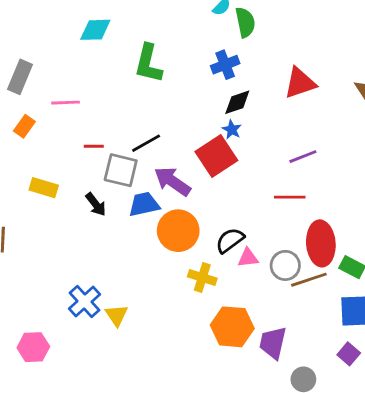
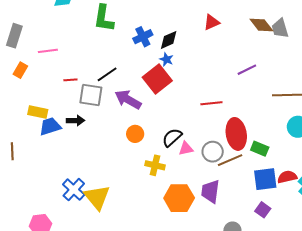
blue cross: (225, 65) -> (143, 37), moved
red triangle: (300, 83) -> (211, 22), size x0.7
purple line: (303, 157) -> (247, 70), moved
black arrow: (96, 204) -> (76, 121), turned -48
blue trapezoid: (144, 204) -> (50, 126), moved
orange circle: (178, 231) -> (135, 134), size x0.6
yellow triangle: (117, 315) -> (97, 197), size x1.6
purple trapezoid: (273, 343) -> (210, 191), moved

